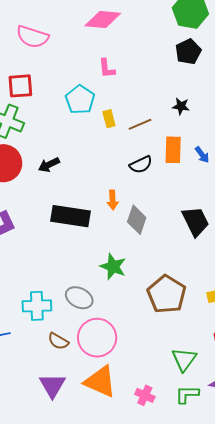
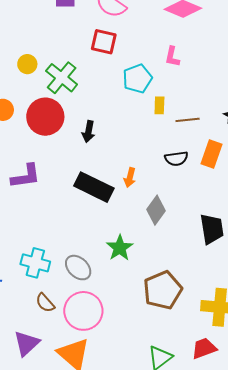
red square: (20, 86) -> (104, 42), moved
black arrow: (49, 165) -> (89, 132), turned -70
orange arrow: (113, 200) -> (130, 178), moved

